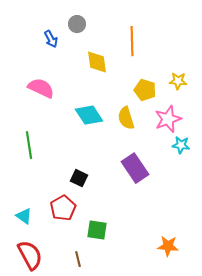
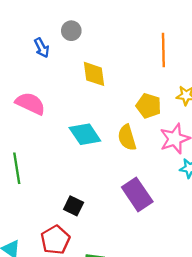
orange line: (132, 41) -> (163, 50), moved

